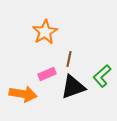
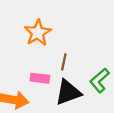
pink rectangle: (47, 74) -> (40, 78), turned 30

